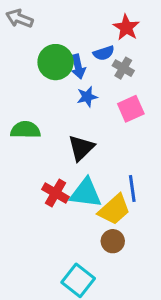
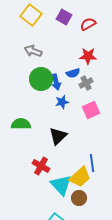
gray arrow: (19, 18) -> (33, 51), moved
red star: (126, 27) -> (88, 56), turned -30
gray cross: (123, 68) -> (86, 83), turned 32
cyan triangle: (86, 193) -> (61, 185), moved, turned 40

